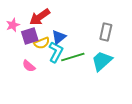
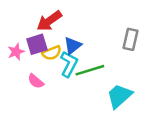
pink star: (13, 25) -> (16, 52), moved
cyan trapezoid: (102, 61) -> (119, 96), moved

